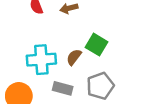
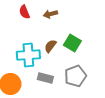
brown semicircle: (74, 57) -> (50, 46), moved

